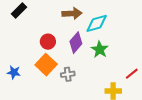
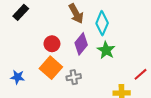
brown arrow: (72, 13) -> (76, 14), turned 66
cyan diamond: (97, 23) -> (102, 23), turned -50

